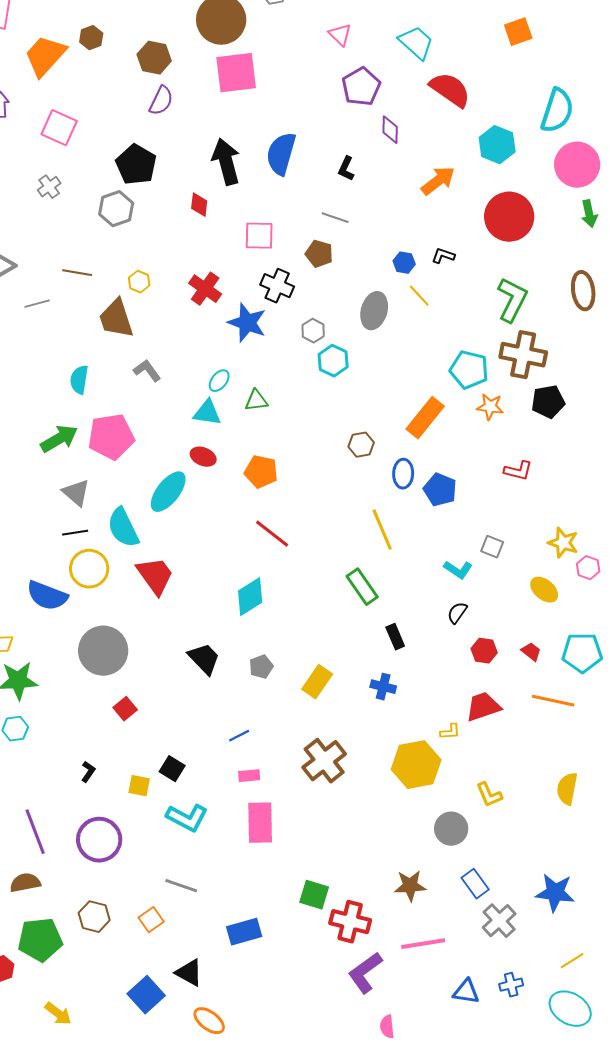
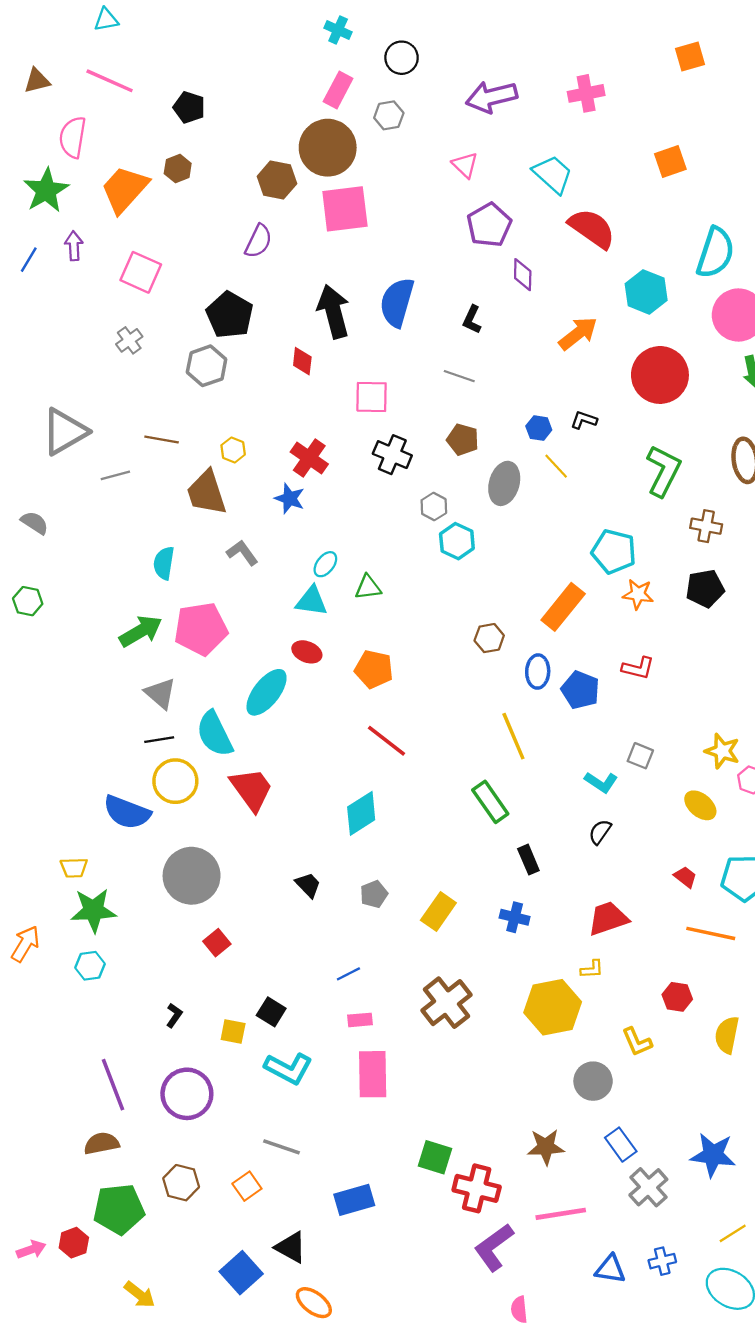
brown hexagon: (154, 58) -> (277, 180), moved
brown pentagon: (319, 254) -> (463, 440), moved
blue star: (247, 323) -> (290, 498), moved, size x0.7
brown cross: (523, 355) -> (706, 526), moved, size x0.6
red L-shape: (518, 471) -> (638, 668), moved
red hexagon: (484, 651) -> (677, 997), moved
black trapezoid: (204, 659) -> (308, 885), size x0.7
red trapezoid: (483, 707) -> (608, 918), moved

